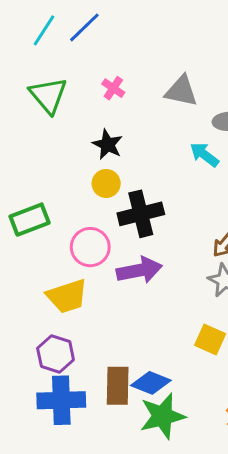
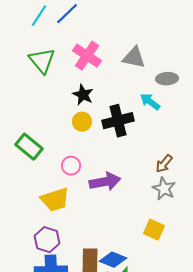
pink cross: (113, 88) -> (87, 56), size x1.8
black cross: (141, 214) -> (118, 121), moved
green rectangle: (30, 220) -> (29, 147), turned 60
pink circle: (90, 247) -> (71, 166), size x0.7

